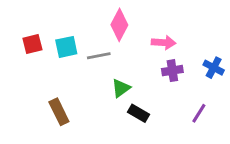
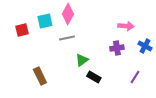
pink diamond: (119, 25) -> (68, 14), moved
pink arrow: (164, 43) -> (126, 26), moved
cyan square: (66, 47) -> (45, 21), moved

